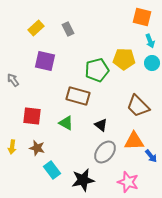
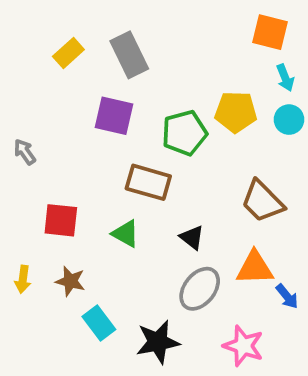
gray rectangle: (68, 29) -> (129, 55), size x1.6
purple square: (45, 61) -> (114, 116), moved

